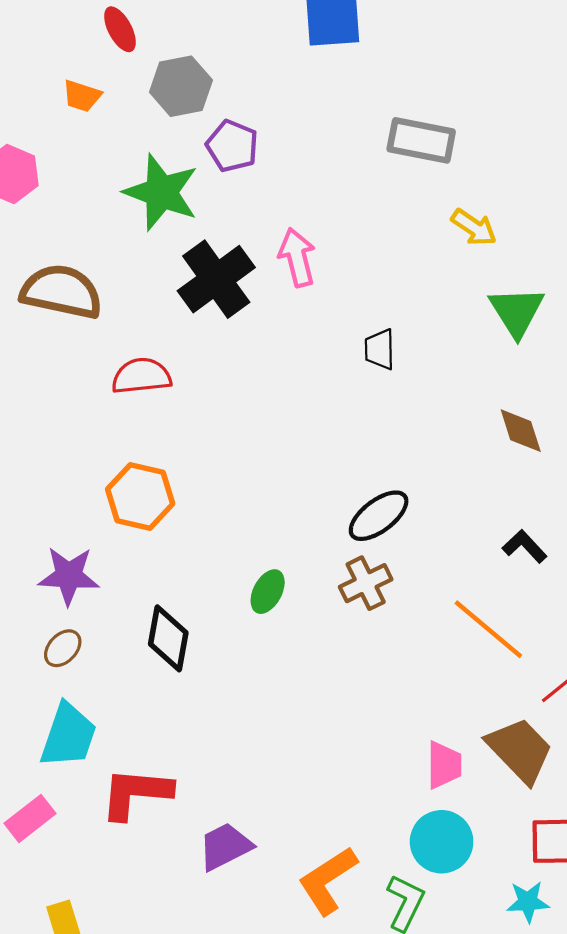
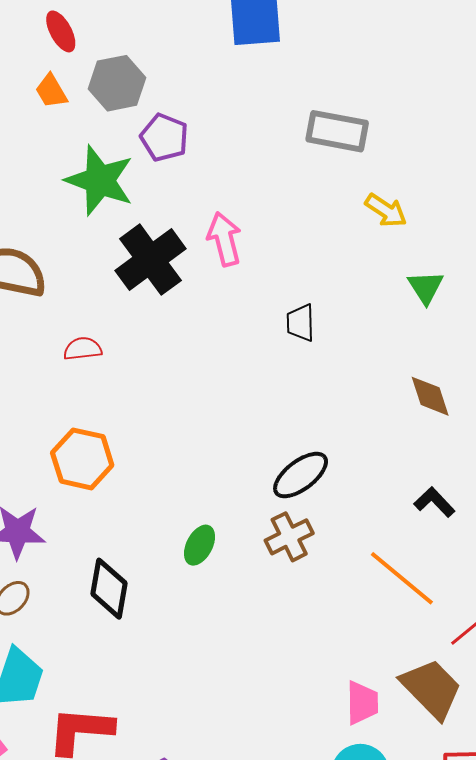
orange trapezoid: (82, 96) -> (51, 91), moved, turned 42
green triangle: (517, 312) -> (426, 287), size x0.7
red semicircle: (141, 376) -> (83, 349), size x0.7

